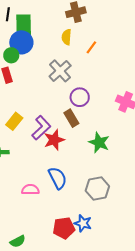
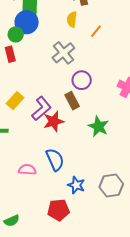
gray hexagon: (97, 188) -> (111, 186), moved
blue star: (83, 223) -> (76, 185), moved

